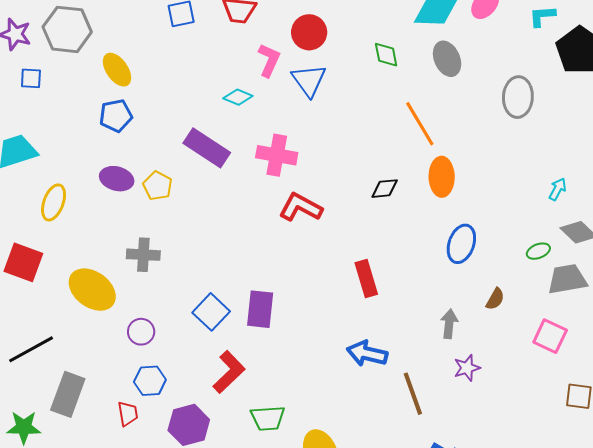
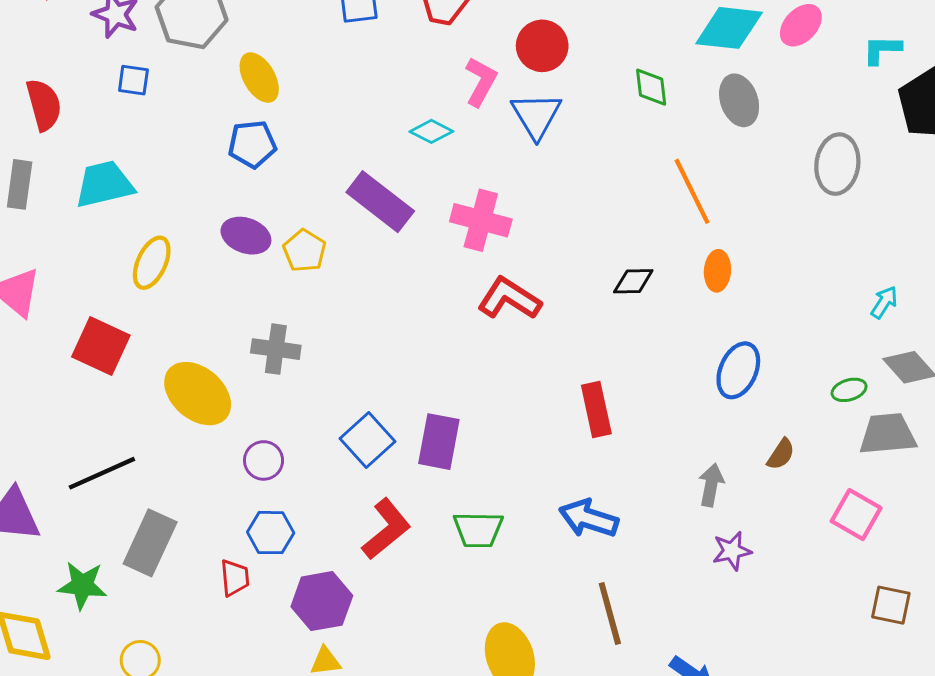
orange ellipse: (442, 177) -> (717, 271), size x0.7
brown line: (413, 394) -> (610, 614), moved
green trapezoid: (268, 418) -> (478, 530), moved

